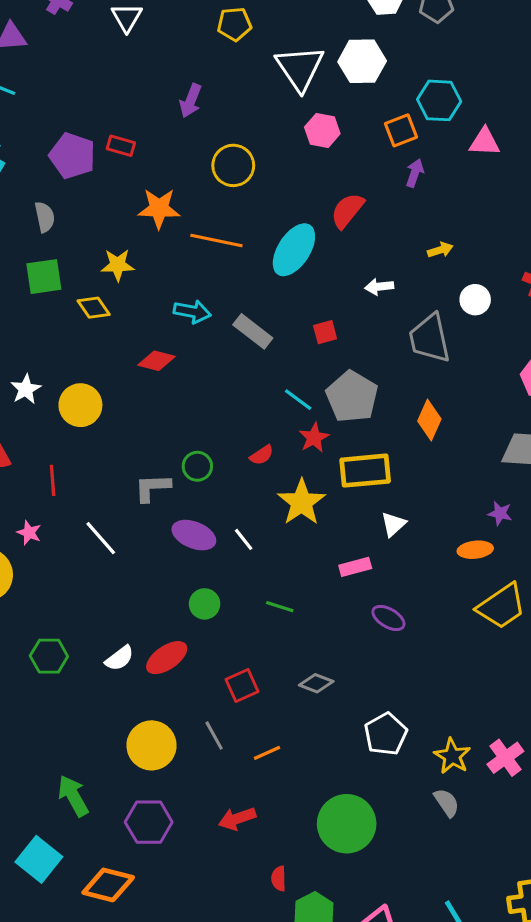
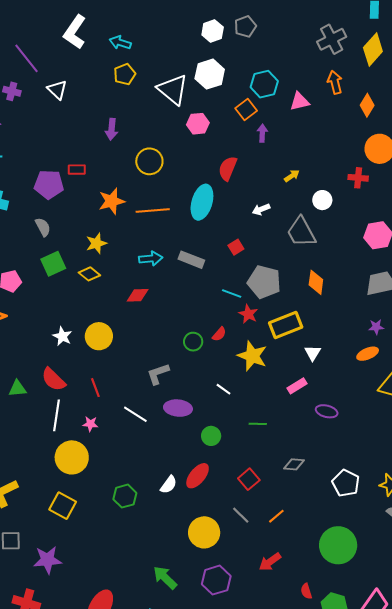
green circle: (197, 466) -> (193, 342), moved
purple ellipse: (194, 535) -> (178, 408), moved

